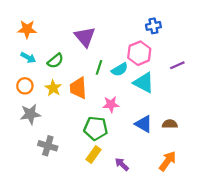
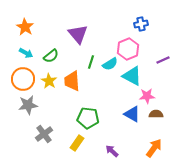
orange star: (27, 29) -> (25, 27), turned 30
orange circle: (25, 86) -> (23, 79), size x1.5
pink star: (111, 104) -> (147, 96), moved
gray cross: (48, 146) -> (44, 134), turned 36
yellow rectangle: (94, 154) -> (77, 143), moved

